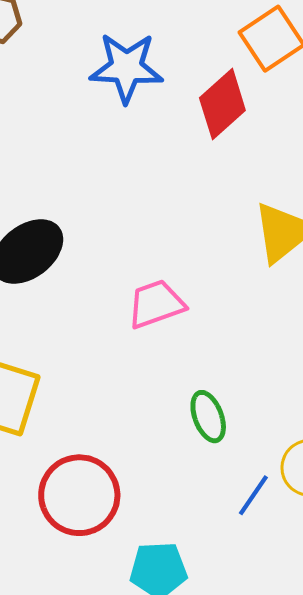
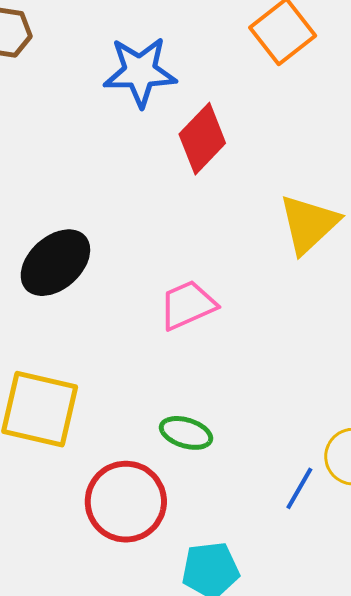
red diamond: (222, 104) -> (202, 139), moved
green ellipse: (208, 417) -> (186, 433), moved, turned -48

